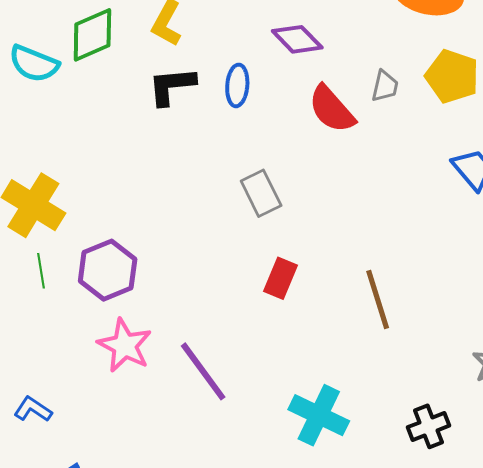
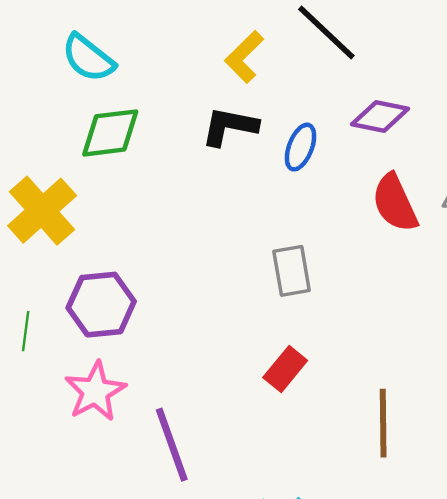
green diamond: (92, 35) -> (110, 133), moved
purple diamond: (297, 39) -> (380, 117), turned -51
green line: (41, 271) -> (26, 331), moved

